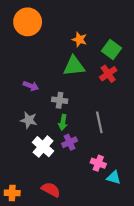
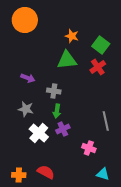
gray line: (99, 122) -> (106, 121), moved
cyan triangle: (114, 177) -> (103, 174), moved
orange cross: (12, 193) -> (19, 175), moved

